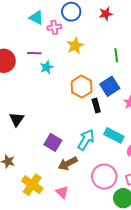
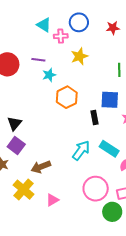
blue square: (110, 86) -> (110, 100), turned 30
orange hexagon: (82, 87) -> (67, 97), moved
purple square: (53, 142) -> (16, 145), moved
brown arrow: (68, 163) -> (41, 167), moved
pink triangle: (62, 192) -> (52, 200), turned 40

